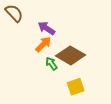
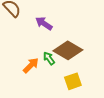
orange arrow: (43, 44) -> (31, 65), moved

